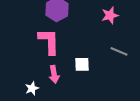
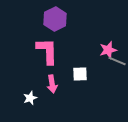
pink star: (110, 15) -> (108, 50), moved

